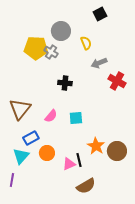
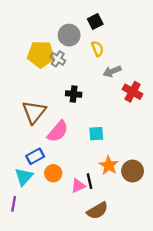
black square: (100, 14) -> (95, 21), moved
brown triangle: (20, 109) -> (34, 112), moved
pink semicircle: (51, 116) -> (58, 131), size x1.5
cyan square: (76, 118) -> (96, 134), moved

